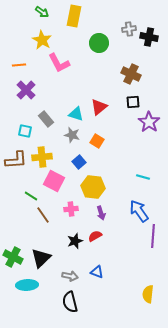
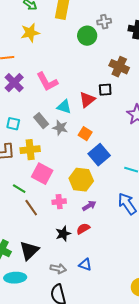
gray cross: (129, 29) -> (104, 22), moved
yellow star: (42, 40) -> (30, 33), turned 30
pink L-shape: (59, 63) -> (47, 82), moved
black square: (133, 102) -> (105, 90), moved
gray rectangle: (46, 119) -> (41, 121), moved
blue square: (79, 162) -> (99, 155), moved, size x1.5
purple arrow: (101, 213) -> (89, 206), turned -104

